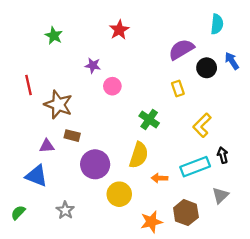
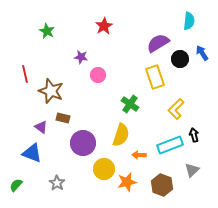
yellow rectangle: (178, 88) -> (155, 77), size x1.6
purple triangle: (47, 146) -> (41, 127), turned 40
orange star: (151, 222) -> (127, 182), moved

